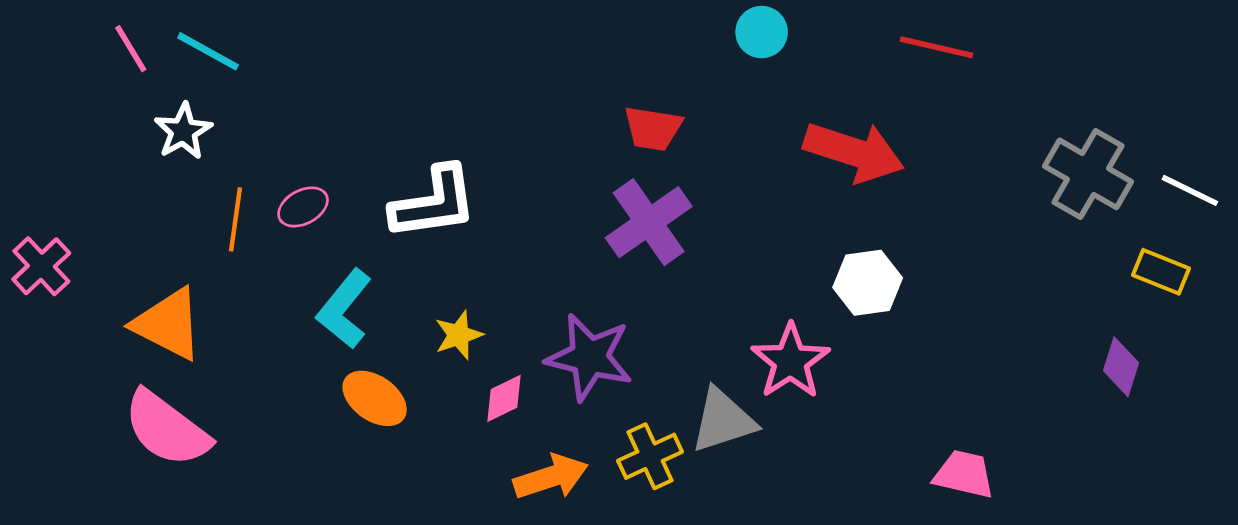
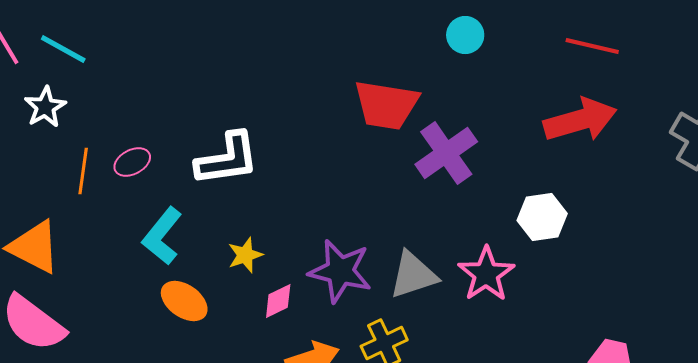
red trapezoid: (653, 128) -> (386, 105), size x1.5
red arrow: (854, 152) -> (580, 120), moved, turned -34
purple cross: (649, 222) -> (446, 153), moved
gray triangle: (723, 420) -> (413, 275), moved

